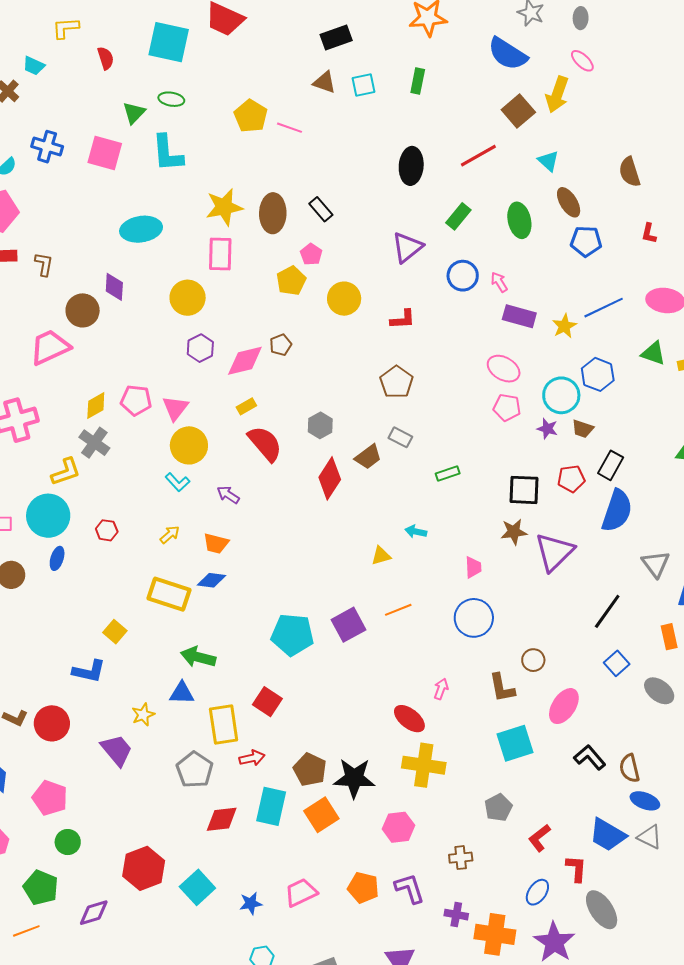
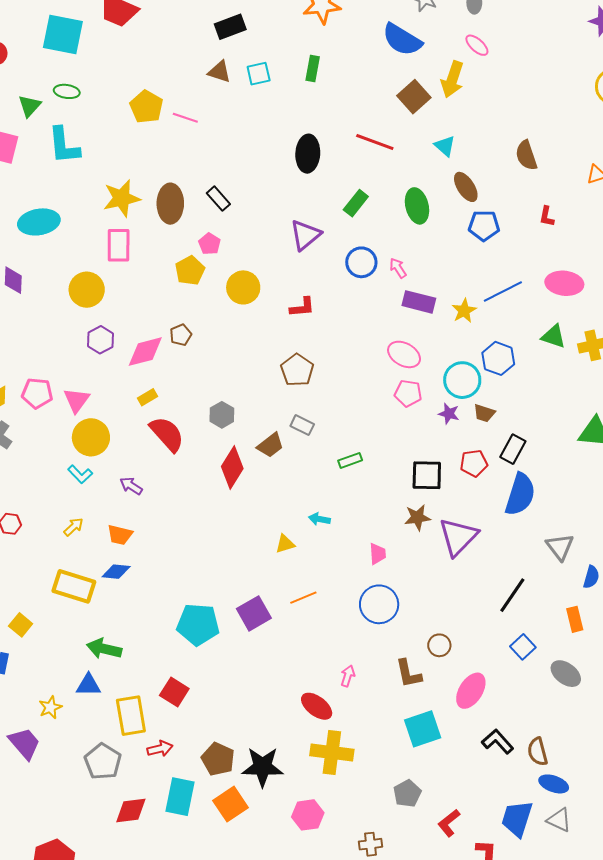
red line: (478, 156) -> (375, 142), turned 51
blue trapezoid: (608, 835) -> (517, 819), turned 78

